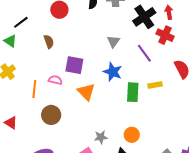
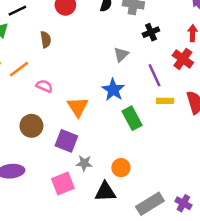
black cross: (144, 17) -> (151, 32), moved, size x0.6
purple square: (74, 65) -> (66, 141), moved
yellow rectangle: (155, 85) -> (165, 101), moved
orange line: (34, 89) -> (19, 69), moved, turned 36
green rectangle: (133, 92) -> (132, 118), turned -42

